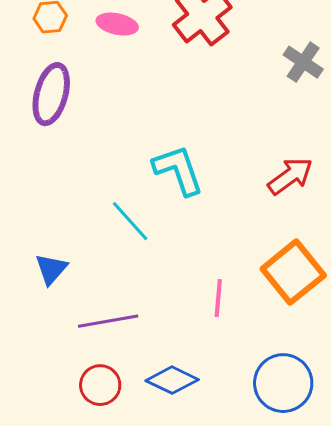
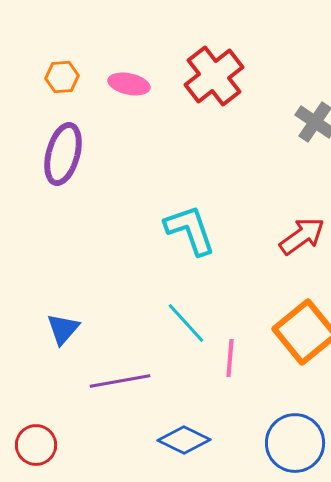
cyan line: (130, 221) -> (186, 323), moved
red circle: (100, 385) -> (36, 445), moved

